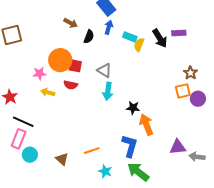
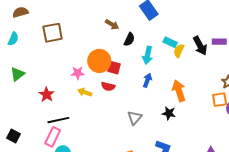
blue arrow: (109, 27) -> (147, 80), moved
gray triangle: (104, 70) -> (135, 118), moved, turned 35
cyan arrow: (108, 91) -> (148, 55), moved
black line: (23, 122) -> (58, 120), turned -40
orange arrow: (146, 125) -> (179, 91), moved

